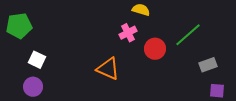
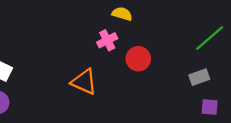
green line: (188, 35) -> (210, 38), moved

